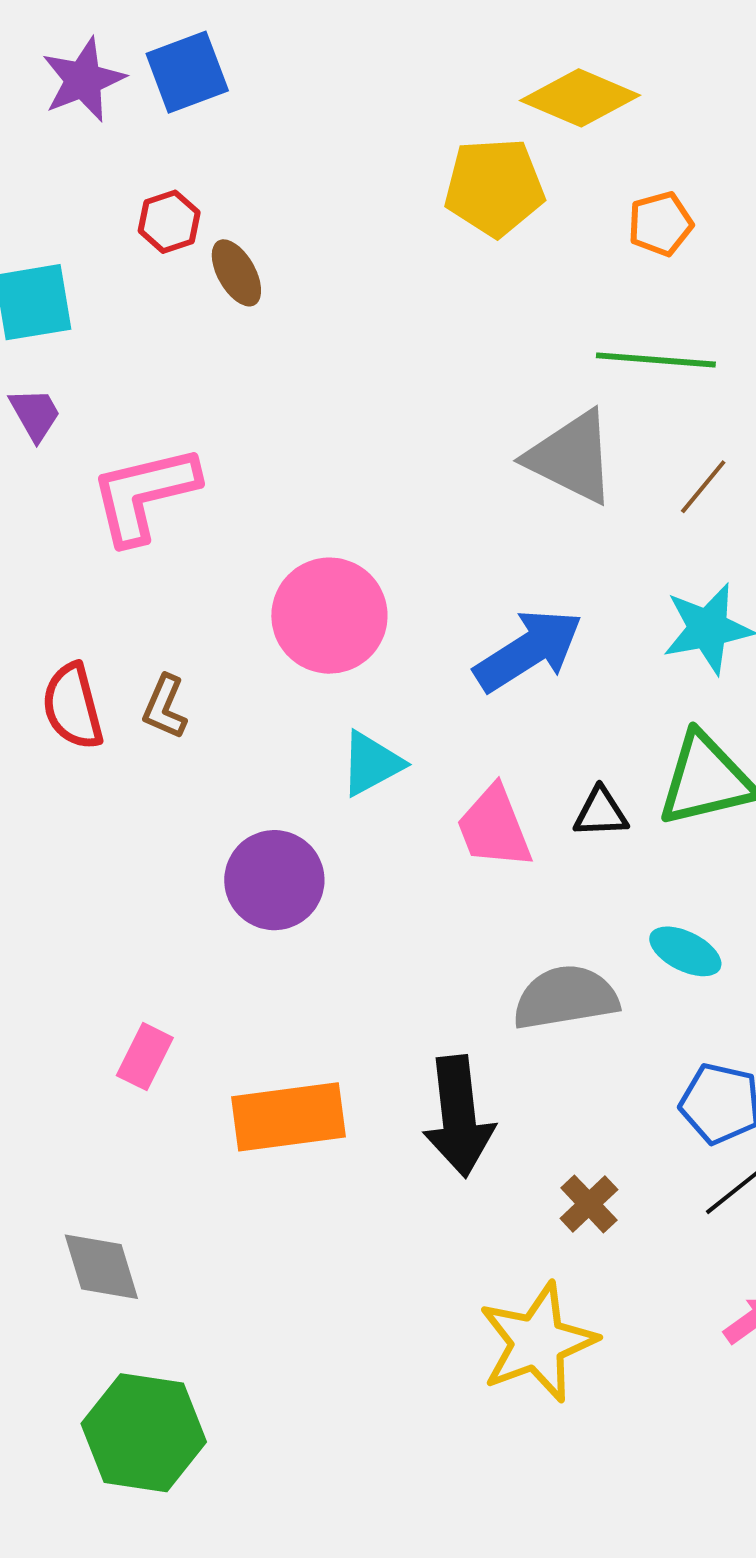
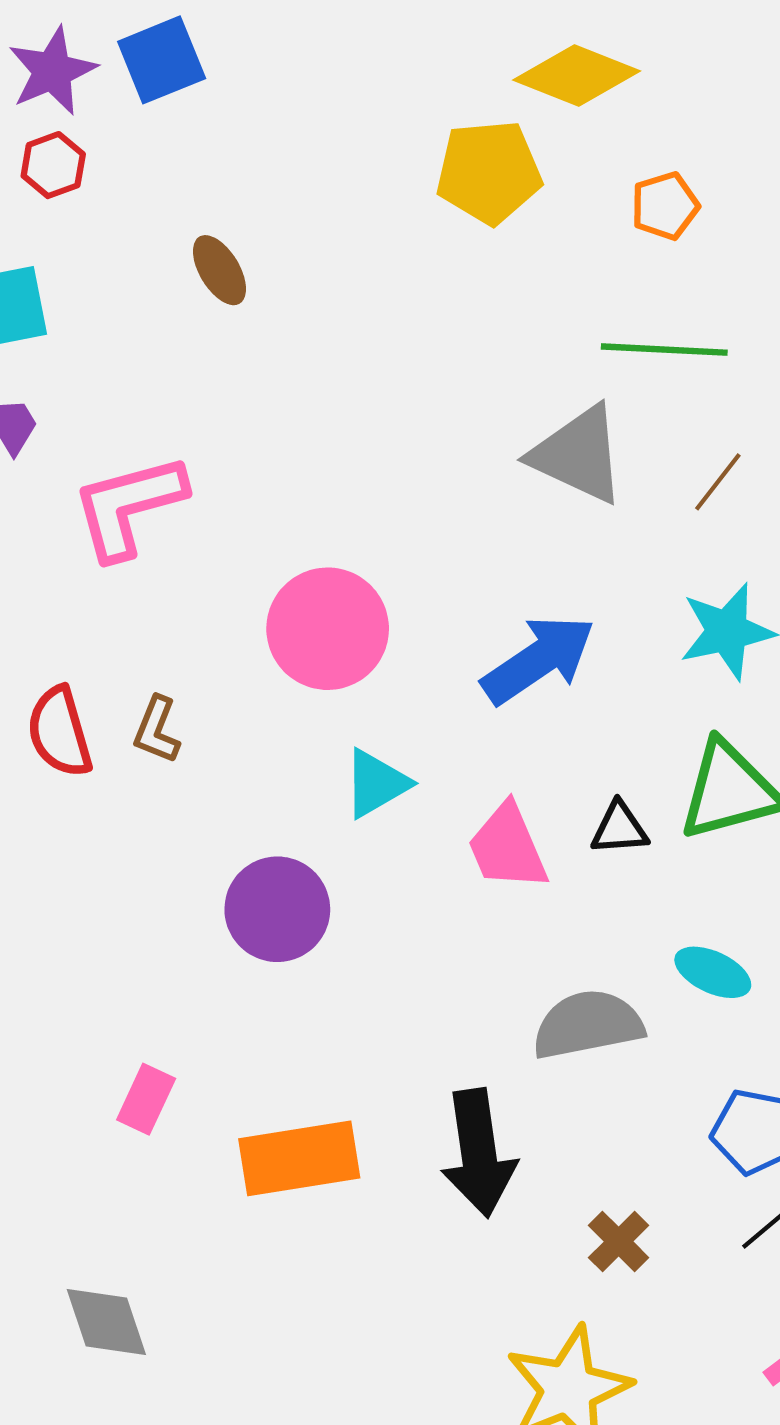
red hexagon: (169, 222) -> (53, 165), moved

